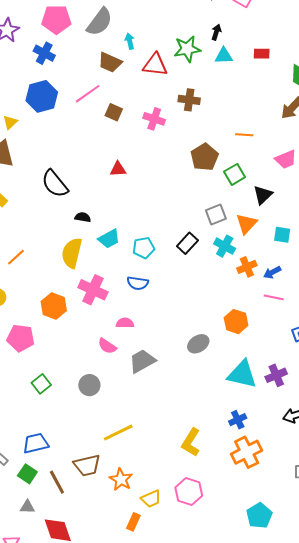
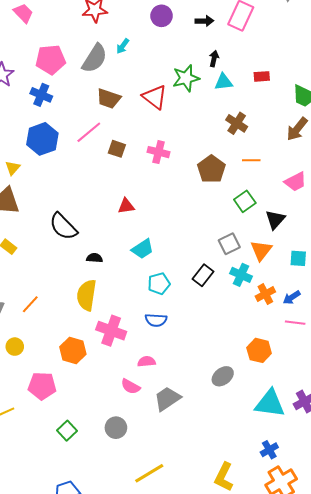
cyan arrow: (130, 41) -> (123, 46), moved, turned -126
red triangle: (155, 65) -> (155, 97), turned 36
brown cross: (189, 100) -> (237, 123), moved, turned 30
brown pentagon: (205, 157) -> (211, 169), moved
cyan trapezoid: (109, 239) -> (143, 249), moved

